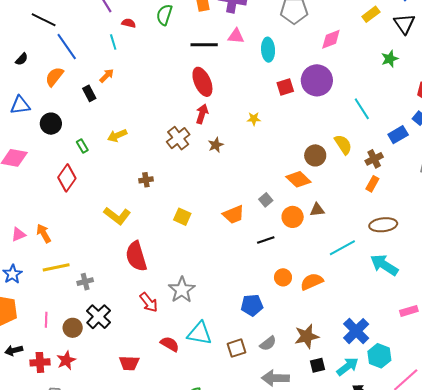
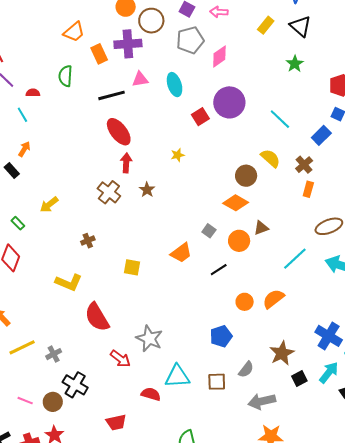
pink diamond: (331, 39) -> (219, 56), moved
pink line: (46, 320) -> (25, 401), turned -56
brown square: (237, 348) -> (217, 382), turned 30

